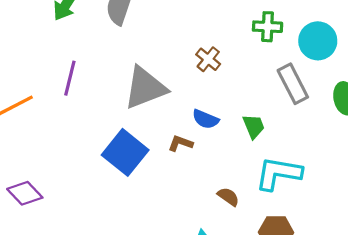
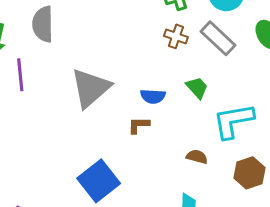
brown cross: (208, 59) -> (176, 36), moved
purple line: (70, 78) -> (20, 75), moved
blue square: (125, 152) -> (99, 181), moved, turned 33

